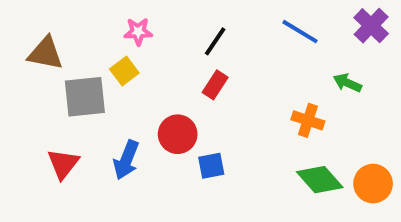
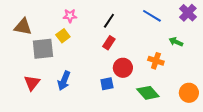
red circle: (178, 134) -> (123, 68), moved
green diamond: (320, 180) -> (148, 93), moved

